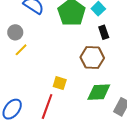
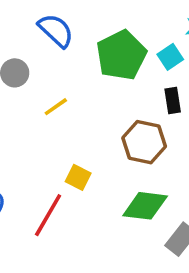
yellow line: (21, 50) -> (56, 107), moved

